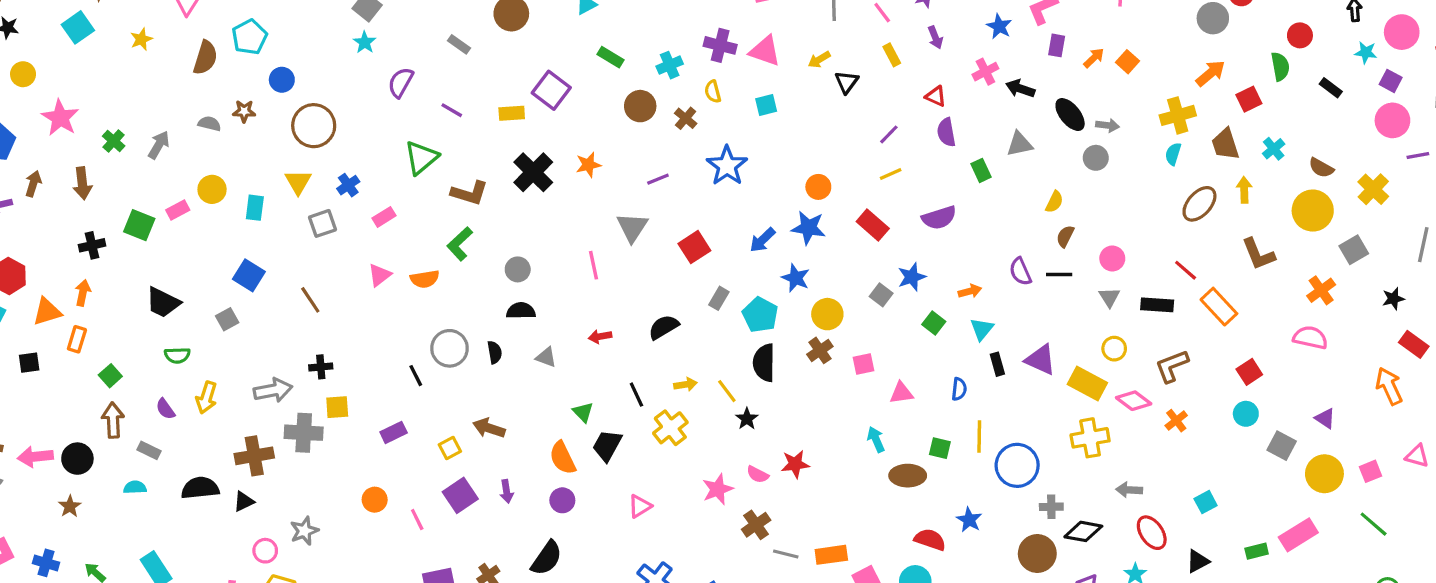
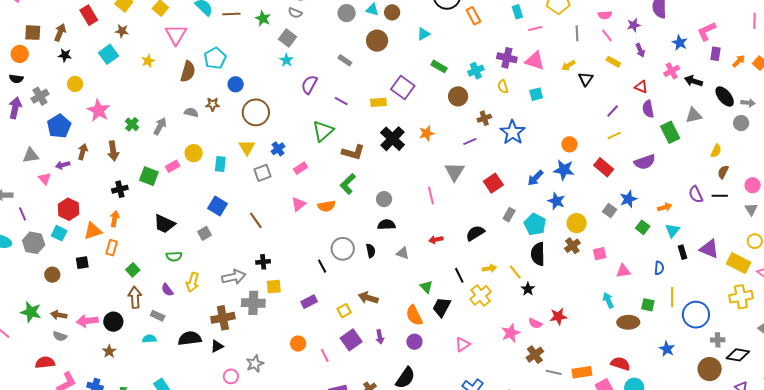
yellow rectangle: (892, 55) -> (613, 62), turned -32
brown cross: (686, 118) -> (484, 118), moved, turned 32
green rectangle: (981, 170) -> (670, 132), size x1.5
red semicircle: (930, 540) -> (620, 364), moved

